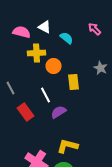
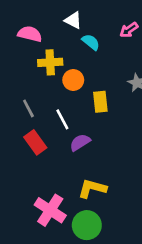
white triangle: (44, 27) -> (73, 20), moved
pink arrow: (94, 29) -> (129, 30), turned -80
gray line: (10, 88) -> (28, 108), moved

